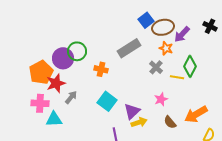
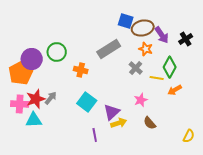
blue square: (146, 20) -> (126, 21), turned -35
black cross: (210, 26) -> (186, 39), moved, turned 32
purple arrow: (182, 34) -> (162, 35), turned -78
purple circle: (63, 58) -> (32, 59), moved
red star: (56, 83) -> (36, 99), moved
orange arrow: (196, 114) -> (175, 90), moved, size x0.6

